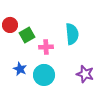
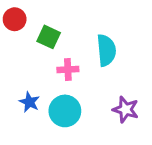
red circle: (10, 25) -> (15, 19), moved
green square: (27, 35) -> (49, 37), moved, turned -35

